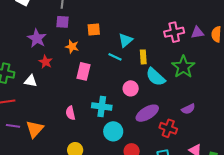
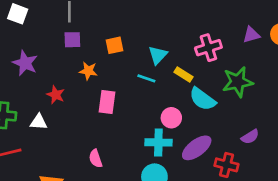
pink cross: (174, 32) -> (208, 48), moved
purple star: (37, 38) -> (25, 63), moved
yellow rectangle: (143, 57) -> (184, 74), turned -48
green star: (183, 67) -> (238, 82), turned 30
cyan cross: (102, 106) -> (158, 142), moved

